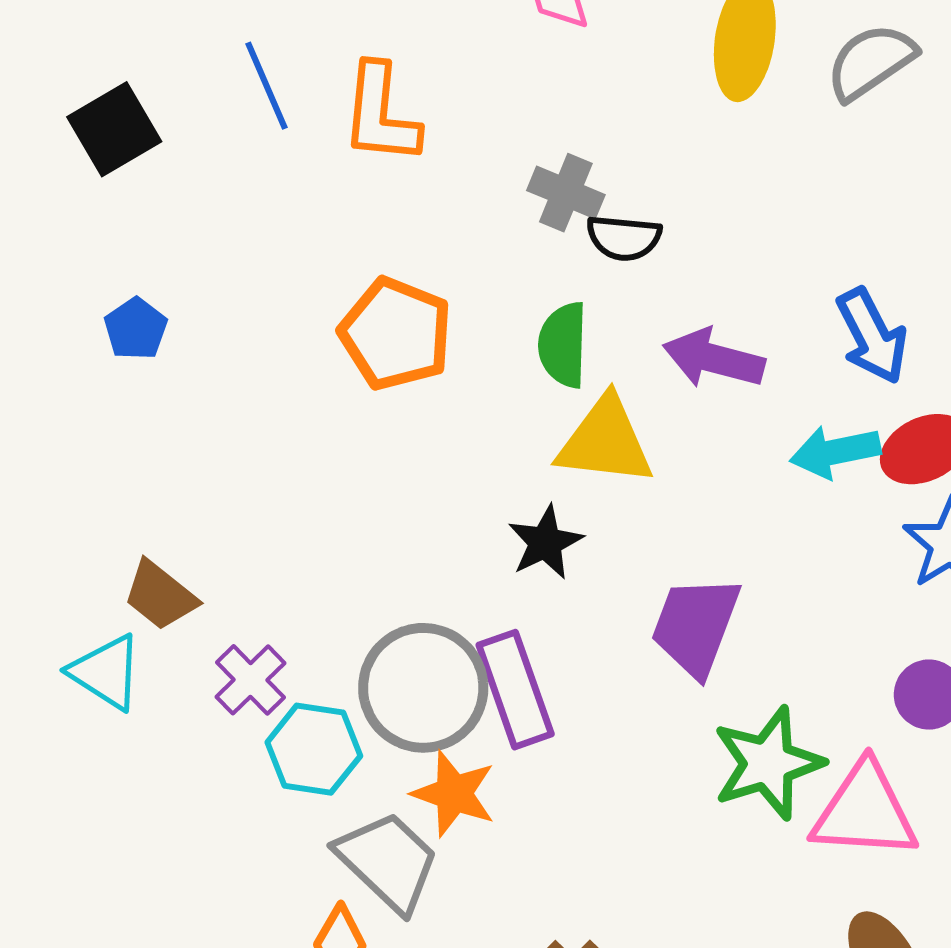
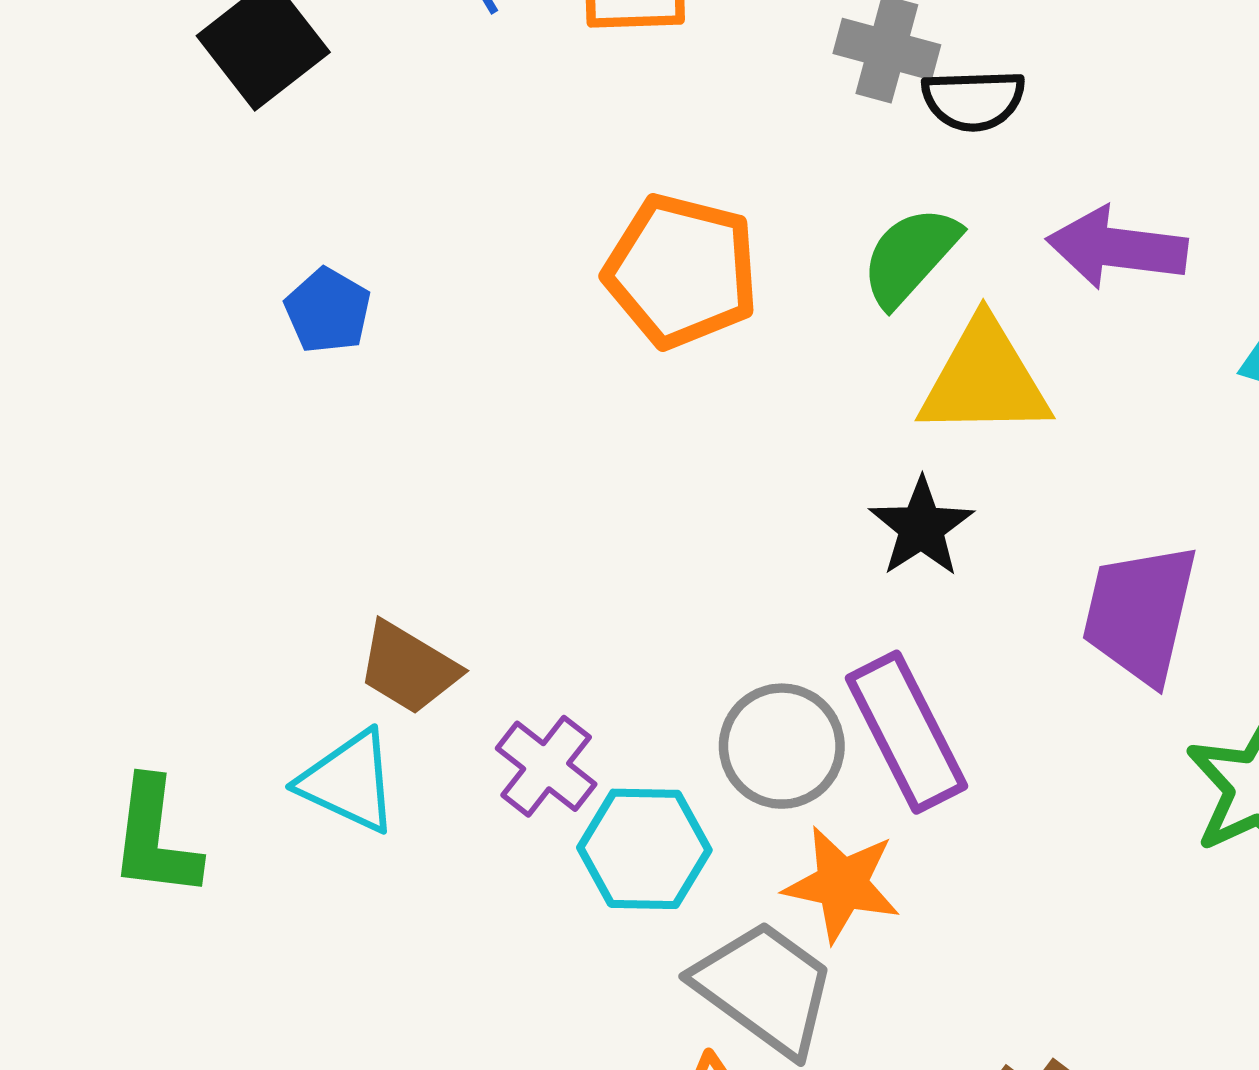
green semicircle: (563, 345) -> (910, 256), turned 48
gray circle: (423, 688) -> (782, 746), size x0.7

